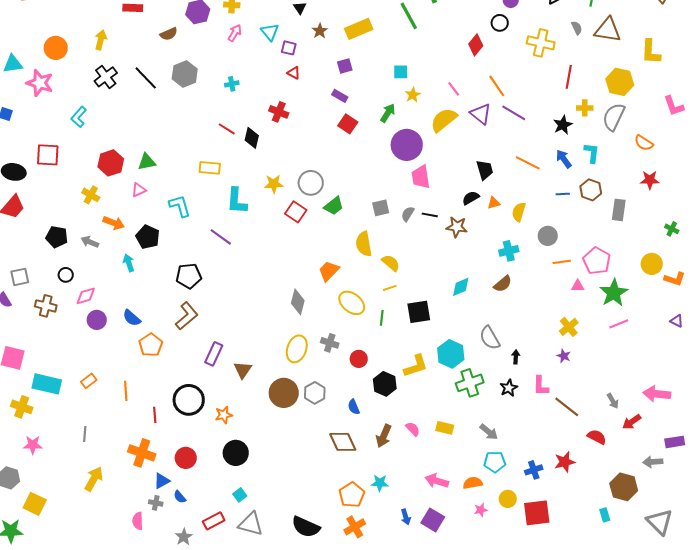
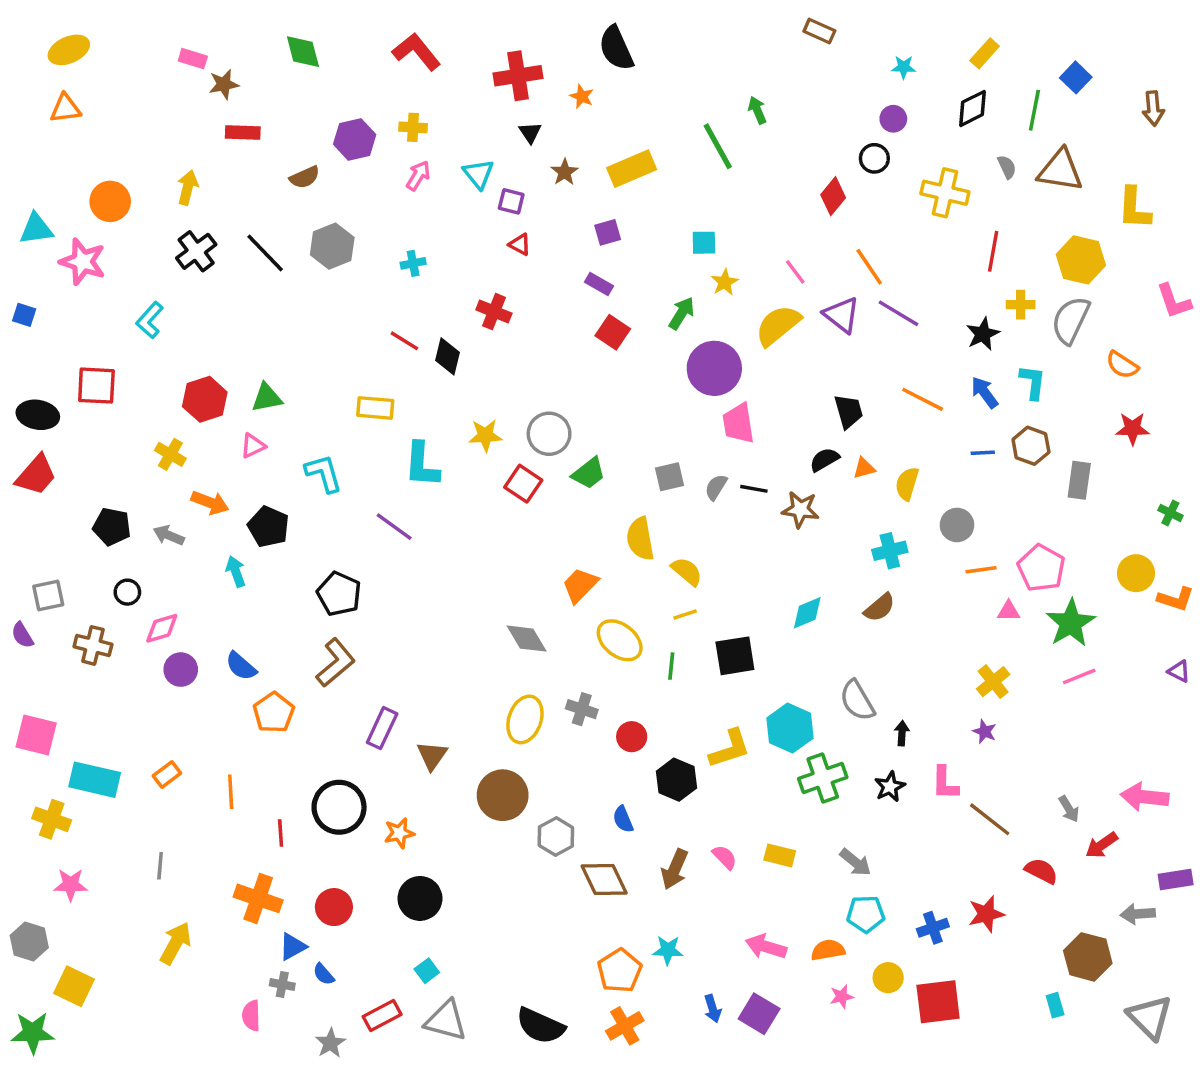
black pentagon: (189, 276) -> (339, 594), turned 30
gray diamond: (298, 302) -> (527, 639), turned -45
gray hexagon: (315, 393) -> (556, 837), moved

